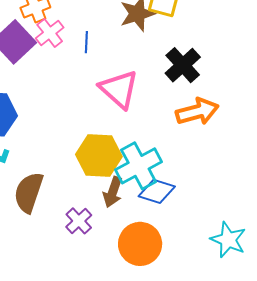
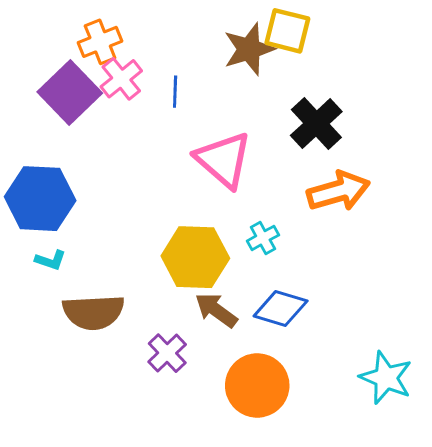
cyan cross: (139, 166) -> (263, 238), moved, size x0.5
brown semicircle: (29, 192) -> (93, 312), turned -111
brown arrow: (113, 192) -> (216, 310), turned 108

